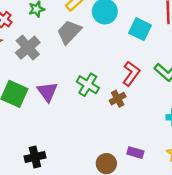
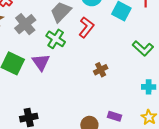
red L-shape: (131, 74) -> (86, 27), moved
green cross: (88, 85) -> (56, 39), moved

